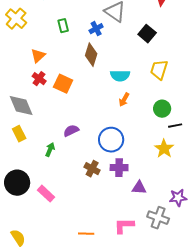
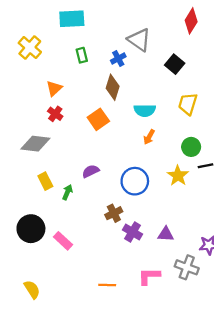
orange square: (63, 84) -> (98, 119), moved, turned 30
gray diamond: (21, 106) -> (35, 144), turned -60
yellow rectangle: (19, 134) -> (45, 181), moved
yellow star: (164, 149) -> (178, 176), moved
purple cross: (119, 168) -> (133, 232), moved, turned 30
brown cross: (92, 169) -> (114, 213), turned 35

